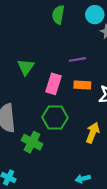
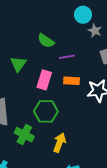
green semicircle: (58, 15) -> (46, 41), moved, turned -66
yellow arrow: (93, 133) -> (59, 143), moved

